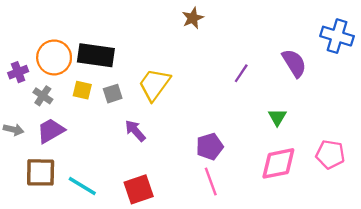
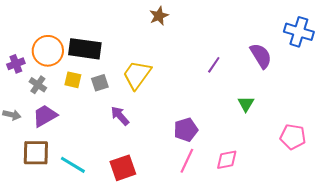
brown star: (193, 18) -> (159, 16), moved
pink diamond: (278, 163) -> (227, 160), moved, size x0.7
pink line: (211, 181) -> (187, 161), turned 45

